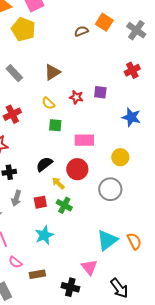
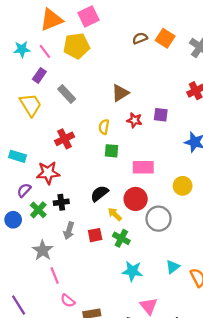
yellow pentagon: (23, 29) -> (77, 46), turned -30
brown semicircle: (81, 31) -> (140, 38), moved
brown triangle: (52, 72) -> (120, 93), moved
yellow semicircle: (48, 103) -> (104, 127), turned 56
gray circle: (110, 189) -> (159, 219), moved
cyan star: (44, 235) -> (132, 271), moved, turned 30
cyan triangle: (107, 240) -> (173, 267), moved, size x0.6

